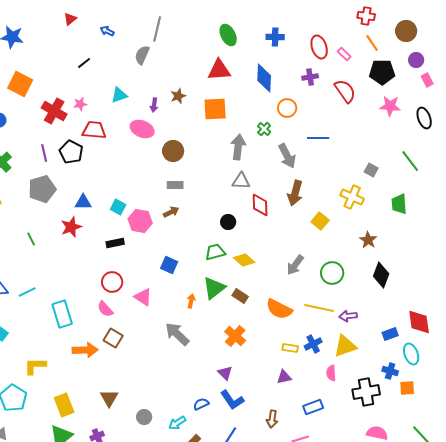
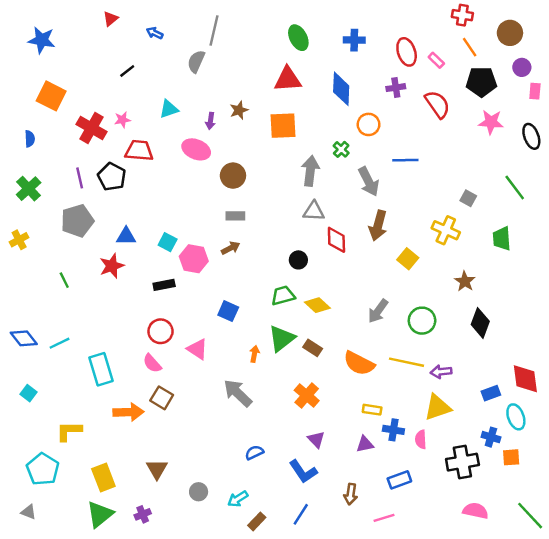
pink rectangle: (427, 80) -> (535, 91), turned 32
blue cross: (313, 344) -> (393, 430), moved, turned 36
purple triangle: (225, 373) -> (316, 439), moved
blue semicircle: (201, 404) -> (254, 453), moved

